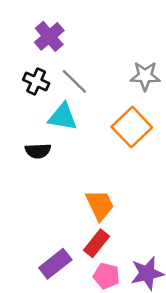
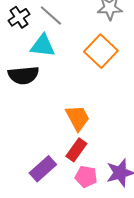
black cross: (36, 81) -> (19, 17), turned 35
black semicircle: (38, 151) -> (23, 75), size x1.4

